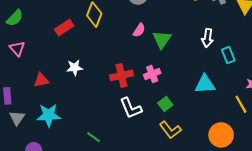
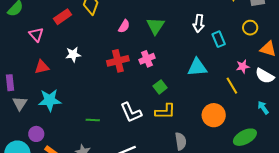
pink semicircle: (139, 30) -> (124, 26), moved
pink triangle: (17, 49) -> (36, 35), moved
white L-shape: (131, 108) -> (131, 112), moved
yellow L-shape: (170, 130) -> (165, 111), turned -50
green line: (94, 137) -> (93, 120), turned -32

